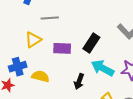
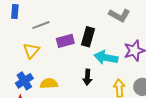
purple rectangle: (62, 48) -> (65, 41), moved

